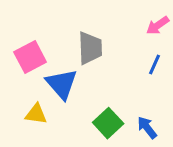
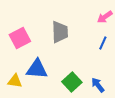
blue triangle: (62, 84) -> (37, 69), moved, turned -45
yellow triangle: (36, 114) -> (15, 81), moved

